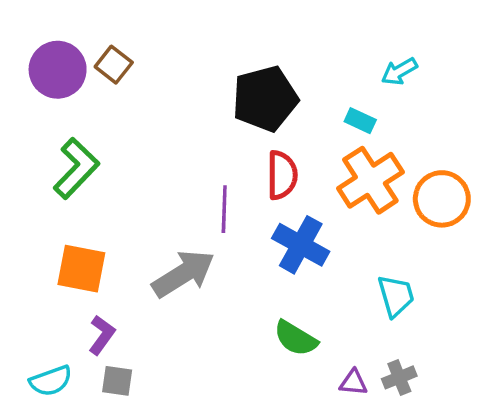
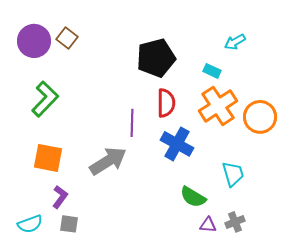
green semicircle: (296, 338) -> (193, 197), moved

